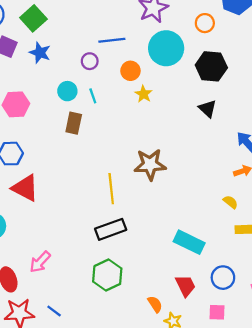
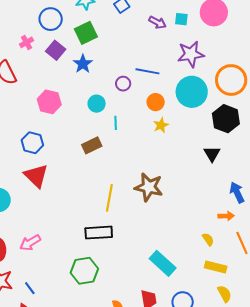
orange circle: (205, 23) -> (231, 80), size x1.8
cyan line: (93, 96) -> (116, 123), moved
brown rectangle: (74, 123) -> (92, 145), moved, turned 36

